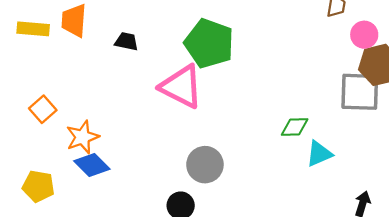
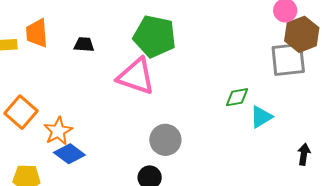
orange square: (43, 109) -> (21, 112), size x1.4

